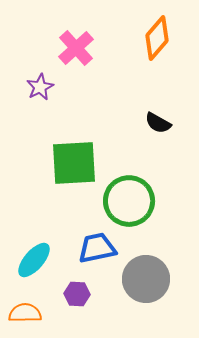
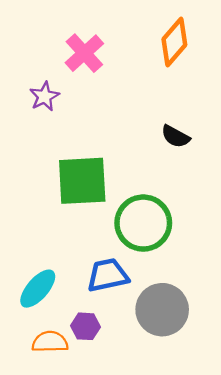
orange semicircle: (25, 313) -> (50, 342), moved

